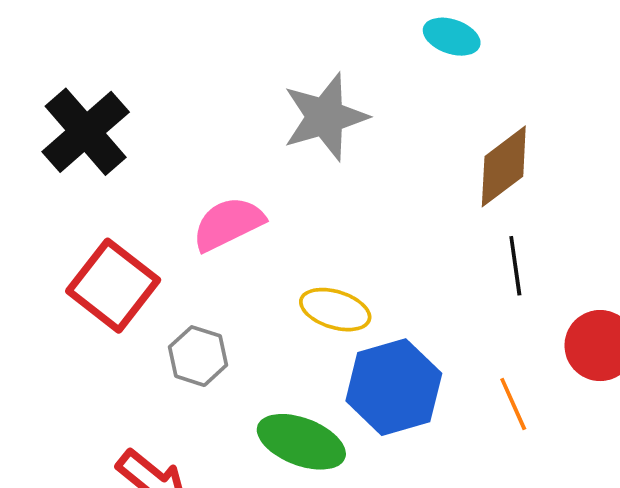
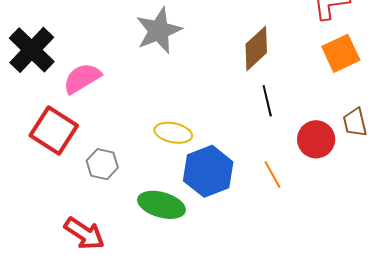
pink semicircle: (228, 224) -> (82, 78), moved

